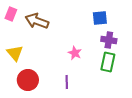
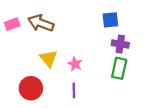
pink rectangle: (11, 14) -> (12, 24), moved, turned 48
yellow triangle: (15, 53) -> (49, 58), moved
pink star: (75, 53) -> (75, 64), moved

